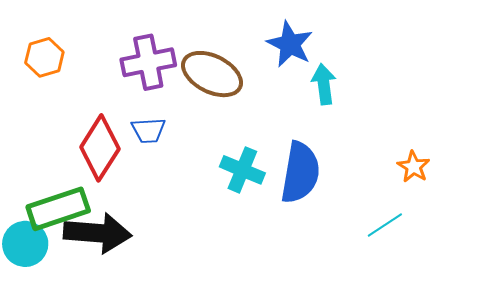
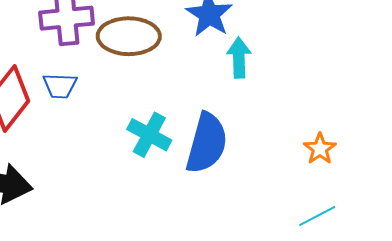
brown ellipse: (212, 74) -> (129, 36), turned -32
cyan line: (385, 225) -> (317, 216), moved

